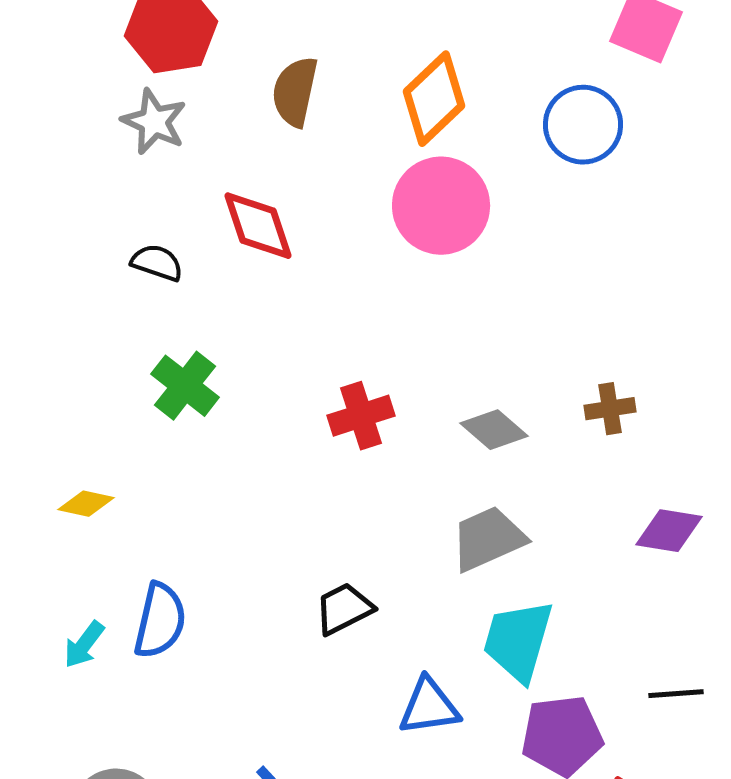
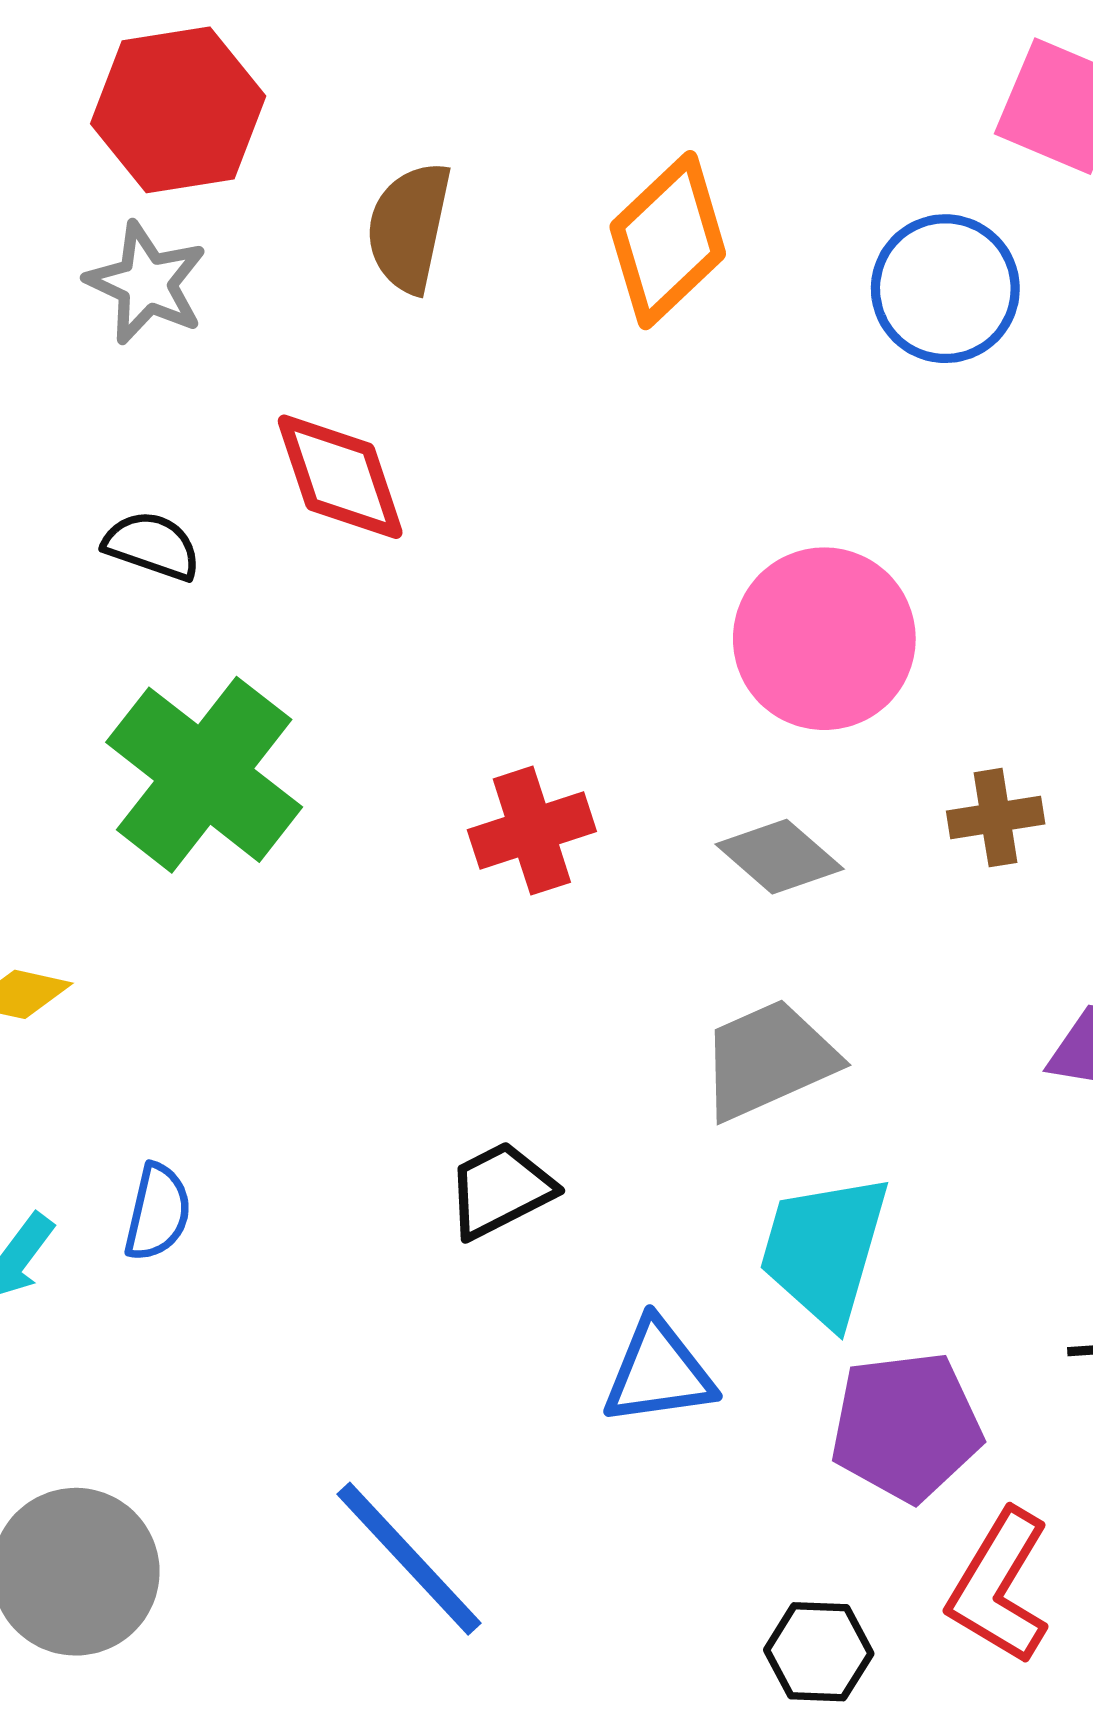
pink circle: (441, 206) -> (824, 639), moved
green cross: (185, 386) -> (204, 775), size x1.5
blue semicircle: (160, 621) -> (158, 1212), size x0.7

